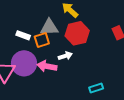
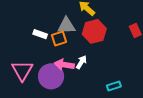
white arrow: (65, 56) -> (81, 62), moved, turned -40
purple circle: (24, 63) -> (51, 76), moved

